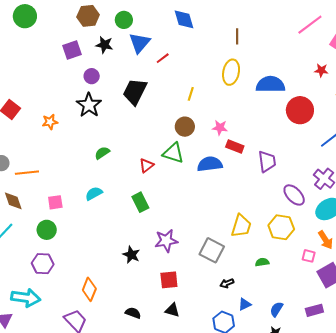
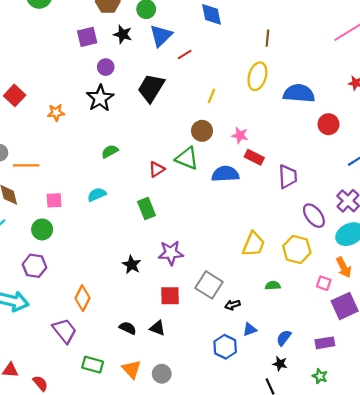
red circle: (300, 110) -> (329, 124), size x0.7
gray square: (212, 250) -> (209, 285), moved
black triangle: (172, 310) -> (157, 328), moved

